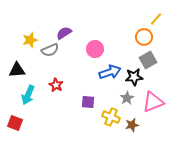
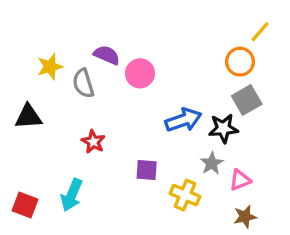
purple semicircle: (64, 33) -> (107, 55), turned 56
pink circle: (95, 49) -> (140, 73), moved
gray semicircle: (50, 50) -> (83, 83), turned 96
cyan arrow: (28, 95) -> (72, 195), moved
pink triangle: (153, 102) -> (240, 180), moved, size x0.6
brown star: (132, 125) -> (245, 217), moved

